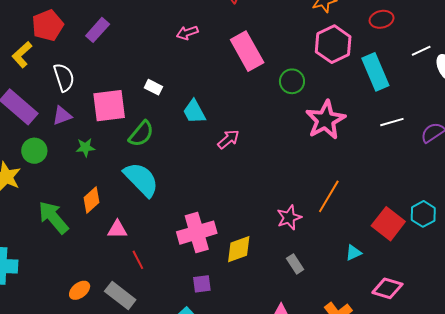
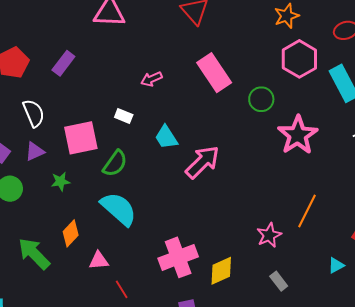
pink arrow: (187, 33) -> (151, 79), moved
pink arrow: (228, 139) -> (202, 162), size x1.6

